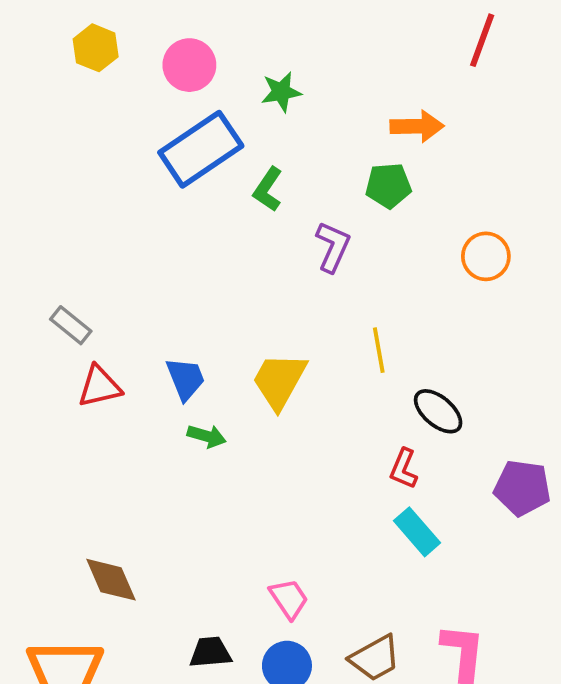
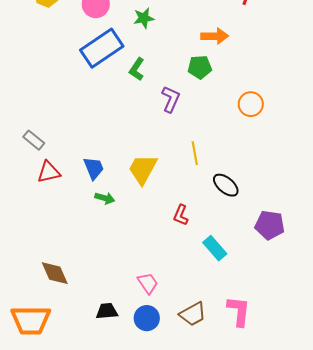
red L-shape: (404, 469) -> (181, 215), moved

